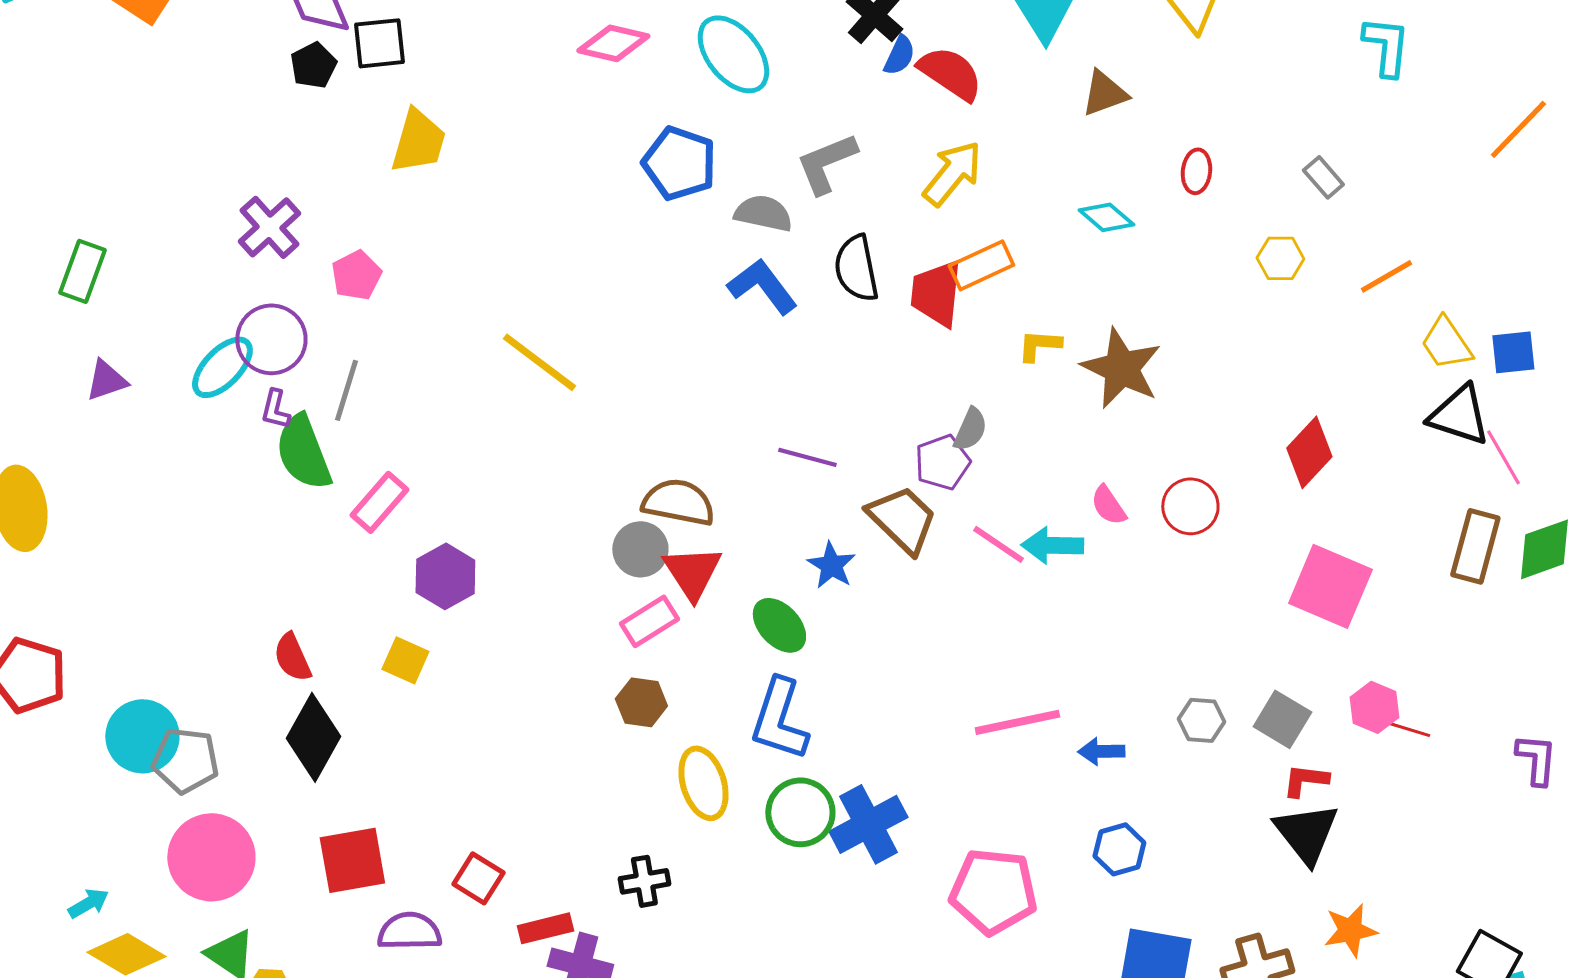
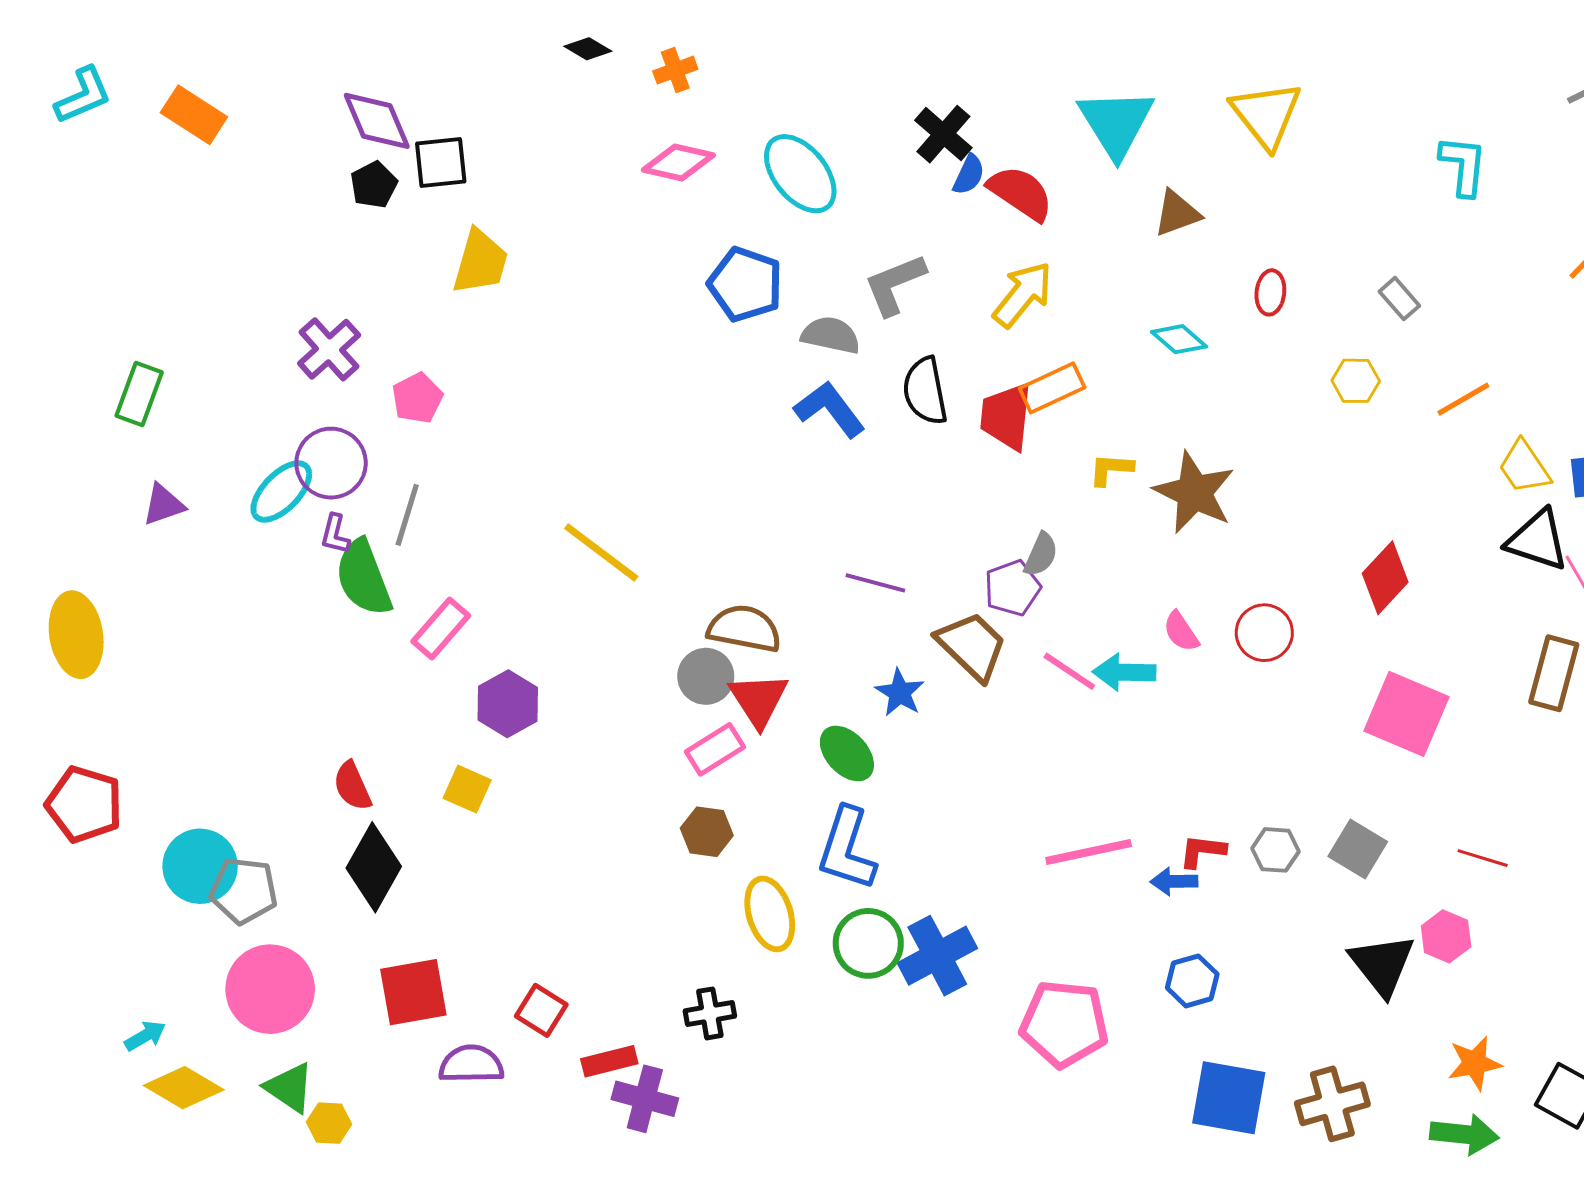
yellow line: (539, 362) -> (601, 552), moved
pink hexagon: (1374, 707) -> (1446, 936), moved
red L-shape: (1305, 780) -> (1202, 851), moved
orange star: (1350, 930) -> (1475, 1063), moved

